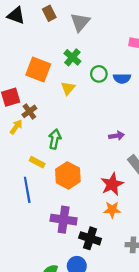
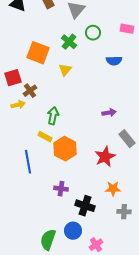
green circle: (99, 74) -> (93, 33), moved
yellow arrow: (16, 127) -> (18, 105), turned 40
yellow rectangle: (37, 162) -> (45, 137), moved
orange star: (112, 210) -> (113, 189), moved
purple cross: (64, 220) -> (61, 189), size x0.6

